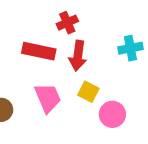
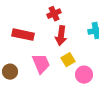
red rectangle: (39, 51) -> (23, 35), moved
yellow square: (88, 92) -> (68, 60), turned 32

